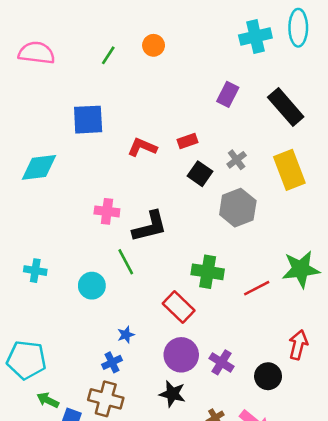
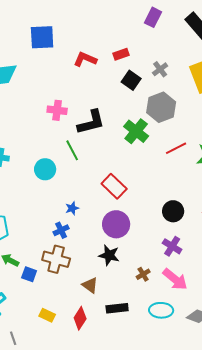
green cross: (208, 272) -> (136, 131), moved, turned 30
red line: (257, 288) -> (176, 148), moved
purple cross: (221, 362) -> (172, 246), moved
black circle: (268, 376) -> (173, 211), moved

